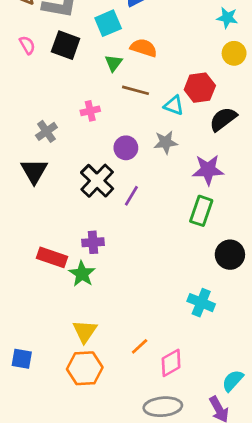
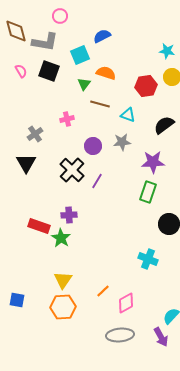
red hexagon: (200, 88) -> (146, 86), moved

